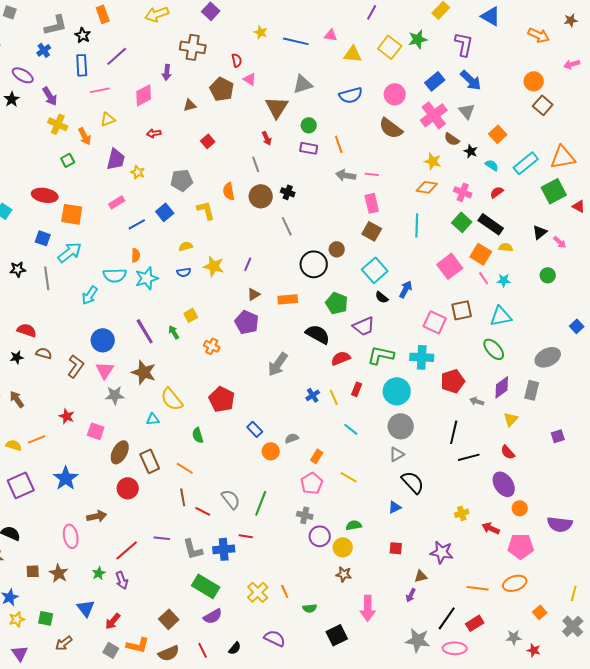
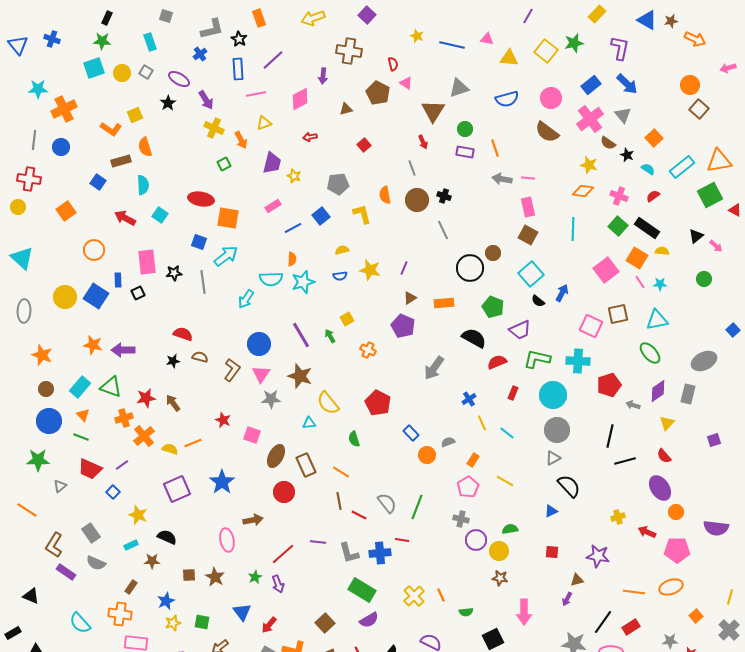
brown star: (571, 20) -> (671, 21), moved
yellow line: (334, 397) -> (482, 423), moved

